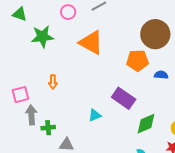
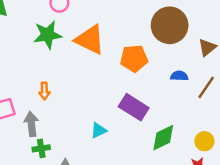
green star: (42, 37) -> (48, 35), moved
orange pentagon: (138, 60) -> (134, 58), moved
gray arrow: (31, 115) -> (31, 124), moved

